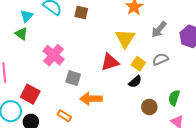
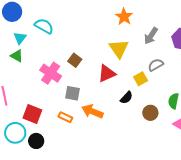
brown square: (81, 13) -> (75, 60), moved, turned 32
yellow square: (138, 64) -> (141, 79), moved, turned 32
black semicircle: (135, 82) -> (126, 98), moved
orange arrow: (91, 99) -> (92, 111), turned 30
orange rectangle: (64, 116) -> (65, 117), moved

